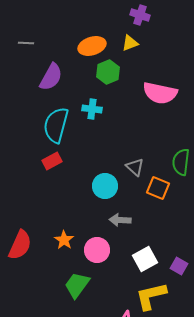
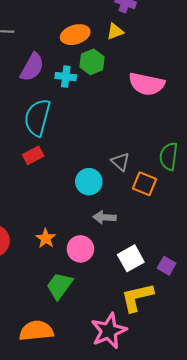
cyan cross: (92, 109) -> (66, 77), moved

